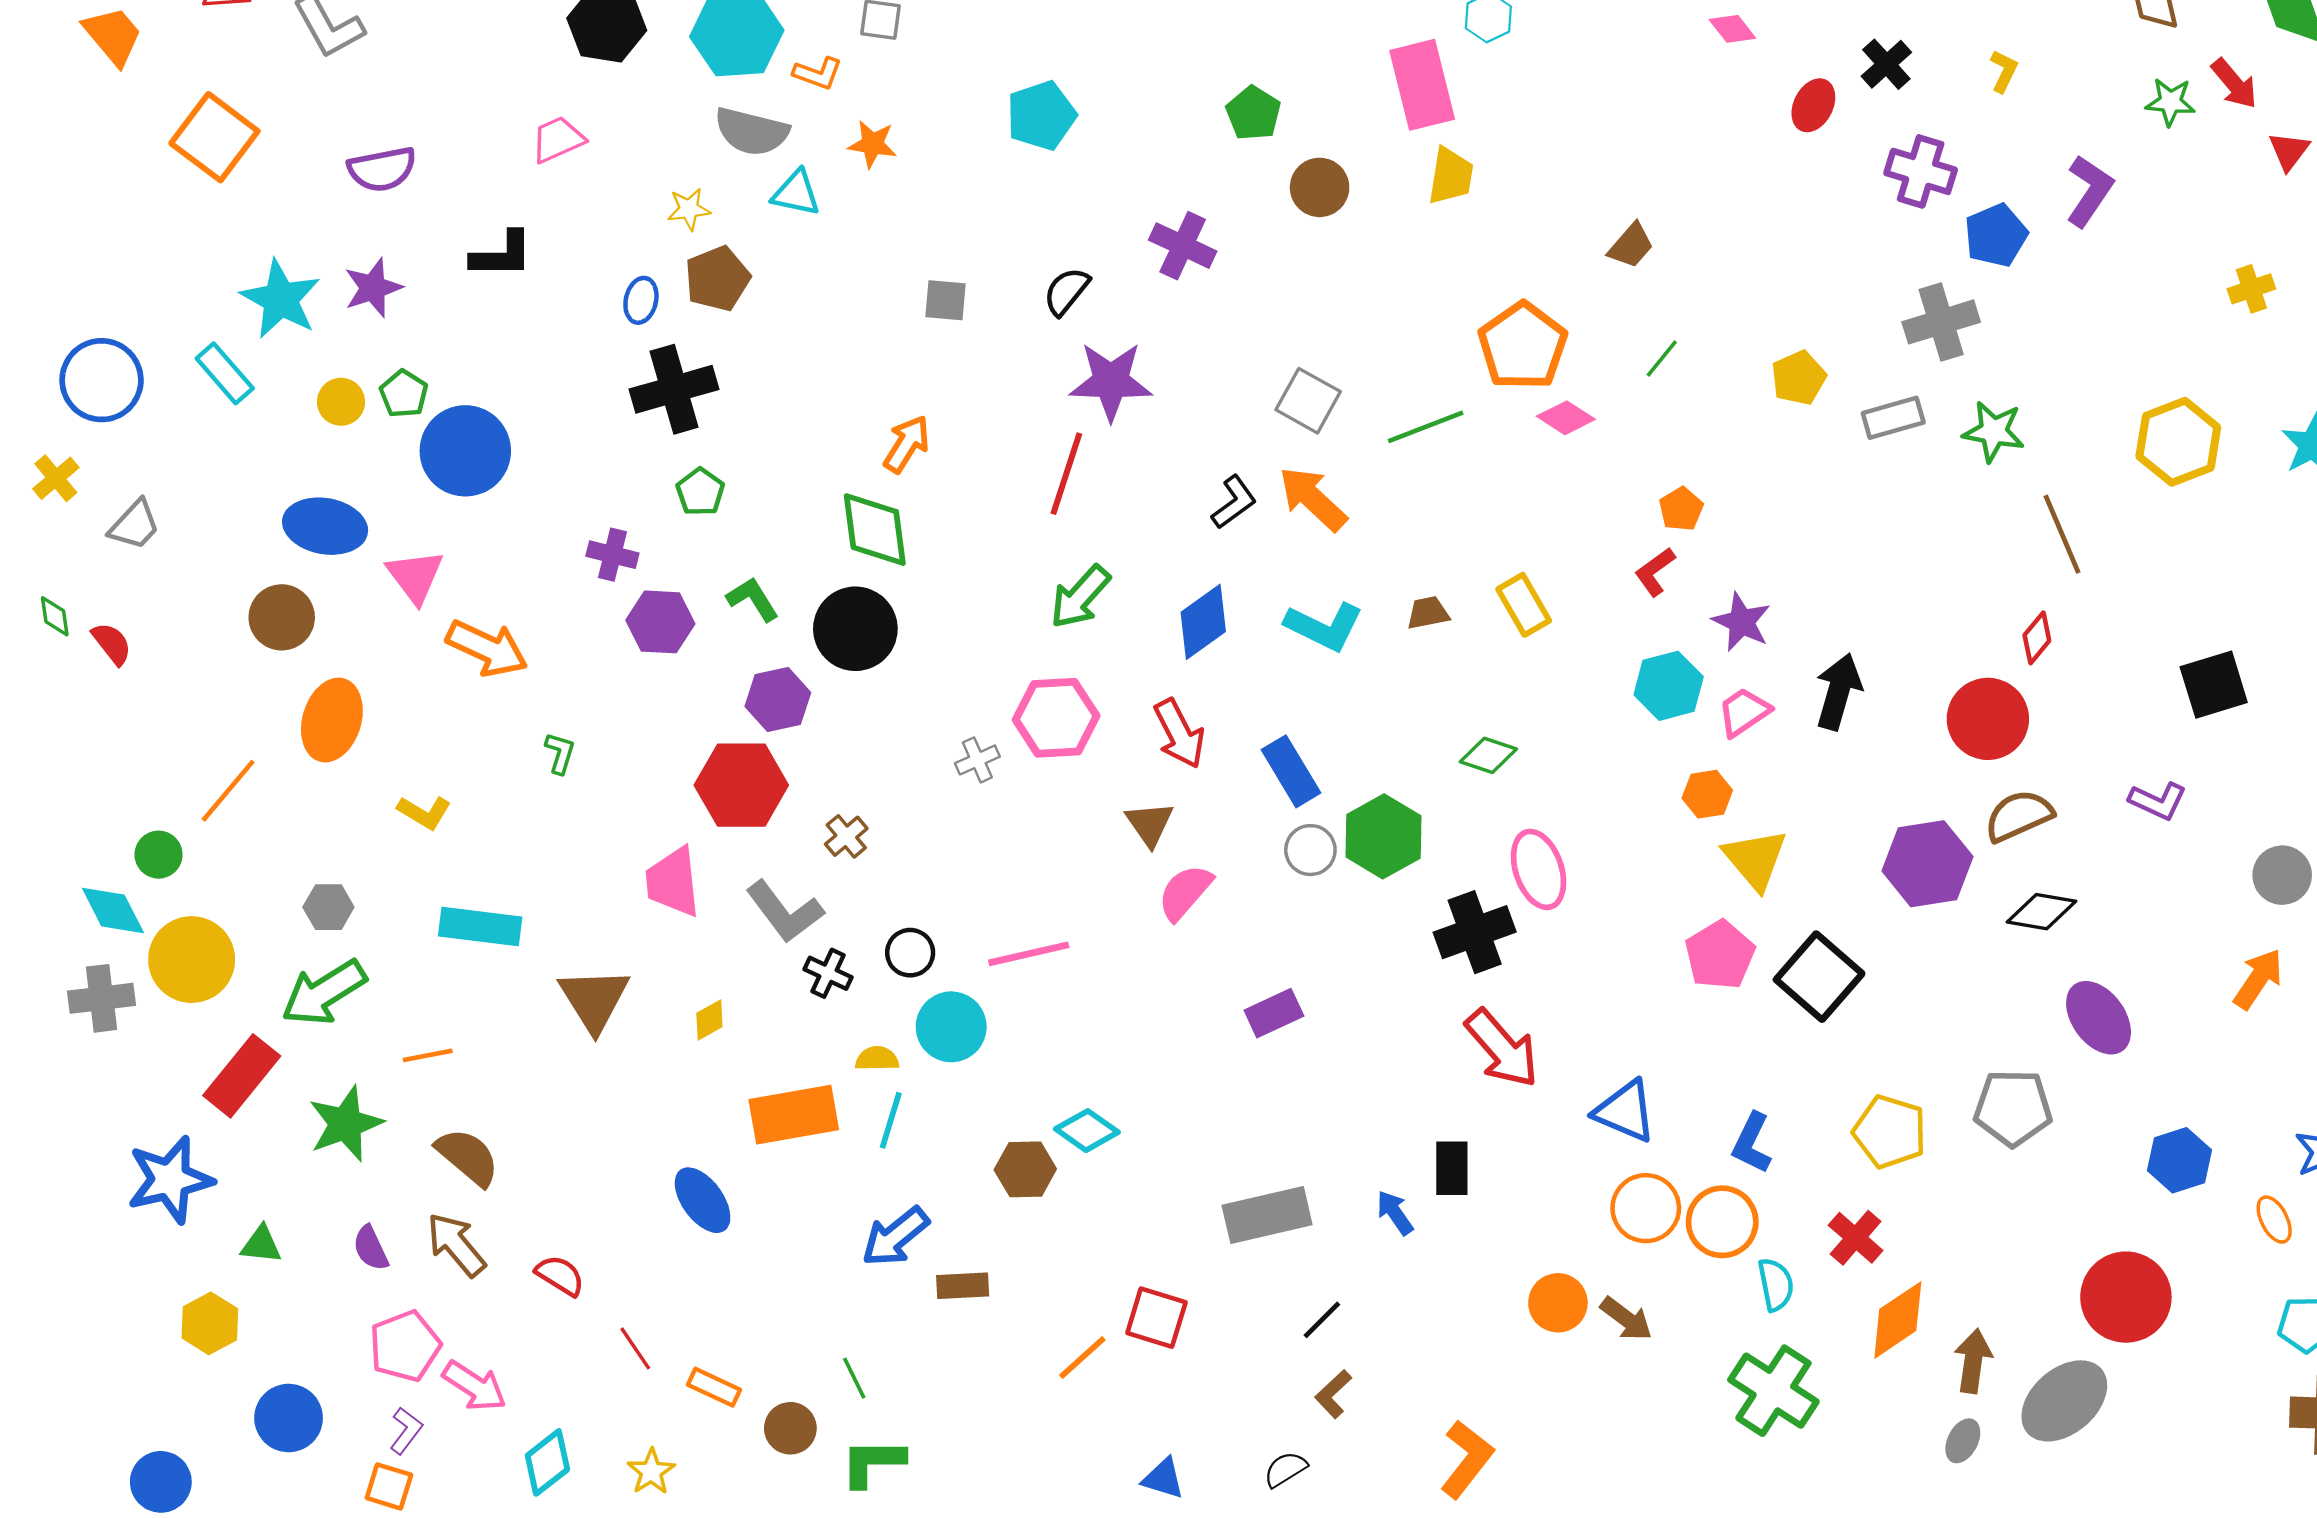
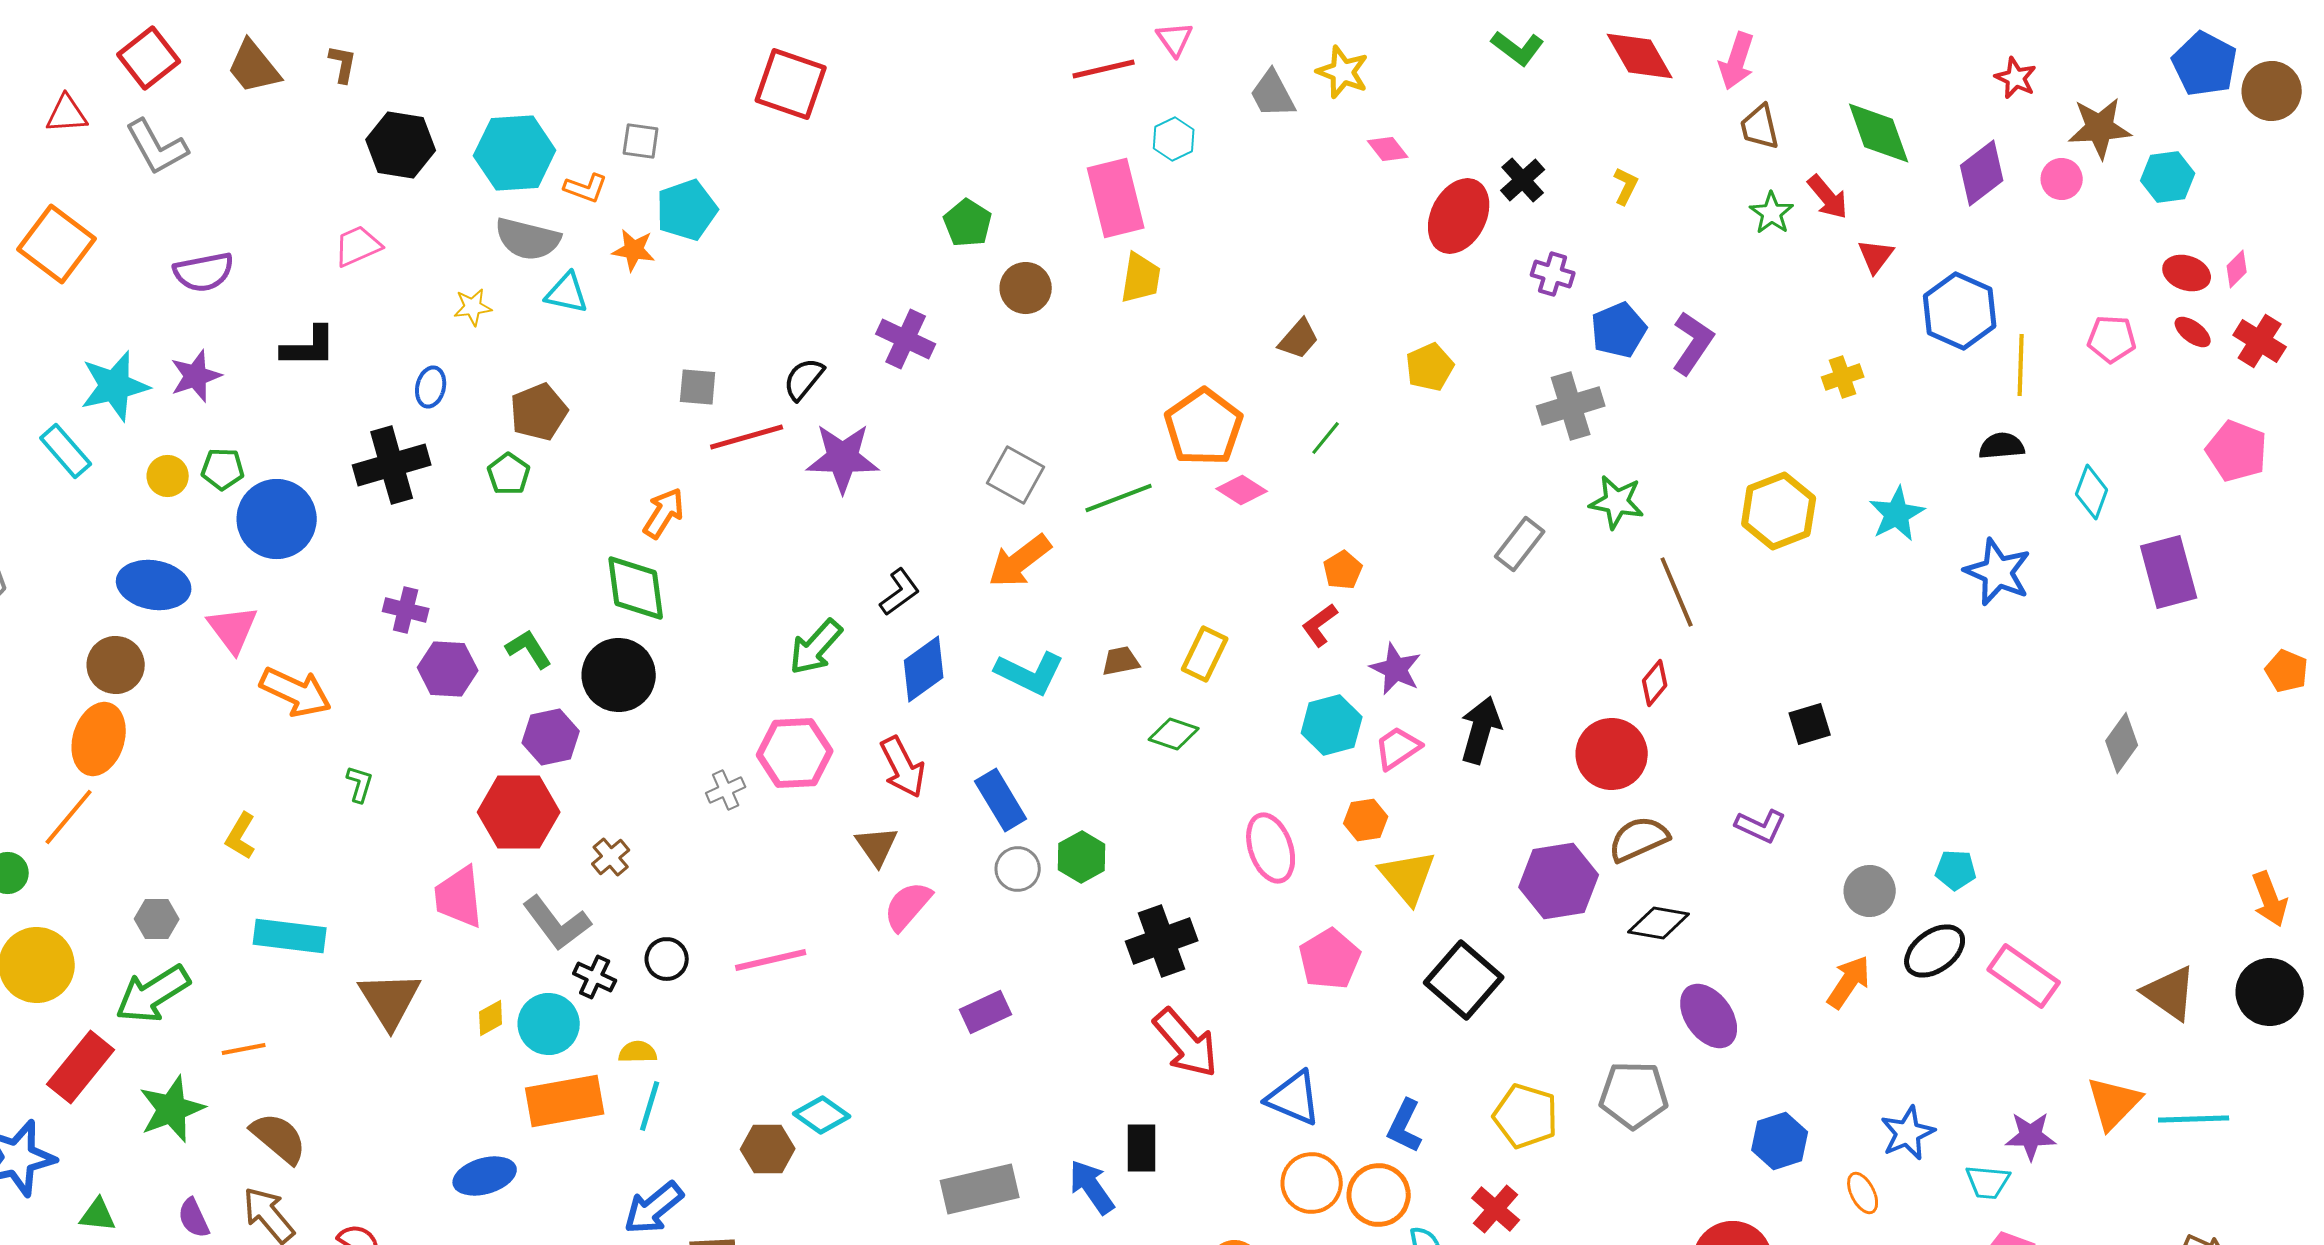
green star: (2170, 102) -> (1772, 213), turned 30
red ellipse: (1813, 105) -> (1459, 216), size x1.6
cyan pentagon: (1041, 116) -> (687, 210), moved
purple cross: (1921, 171) -> (1553, 274), size x0.7
purple L-shape: (2089, 191) -> (1693, 343), moved
brown pentagon: (717, 279) -> (539, 412), moved
cyan star: (281, 299) -> (115, 386), turned 30
yellow pentagon: (1799, 378) -> (1430, 367), moved
black cross: (674, 389) -> (392, 465), moved
green pentagon: (404, 394) -> (223, 469), turned -30
gray rectangle: (1893, 418) -> (1520, 544), moved, turned -36
red line: (1066, 474) -> (747, 437), moved, turned 56
green pentagon: (700, 492) -> (509, 474), moved
orange arrow: (1313, 499) -> (1020, 561), turned -80
black L-shape: (1234, 502) -> (900, 592), moved
yellow rectangle: (1524, 605) -> (1205, 654), turned 56
black square: (2214, 685) -> (1810, 724), size x0.7
orange ellipse: (332, 720) -> (99, 739), moved
green diamond: (1488, 755) -> (1174, 734), moved
yellow L-shape: (424, 812) -> (241, 836), turned 90
green hexagon: (1383, 836) -> (1082, 857), size x0.7
pink ellipse: (1539, 869) -> (1271, 848), moved
pink pentagon: (1720, 955) -> (1330, 959), moved
cyan circle: (951, 1027) -> (549, 1024), moved
blue ellipse: (703, 1200) -> (485, 1176), turned -70
blue arrow: (1395, 1213) -> (1092, 1187), size x1.4

